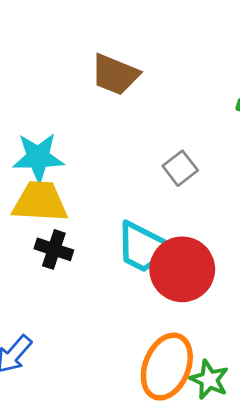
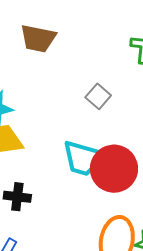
black cross: (54, 249) -> (17, 197), moved

